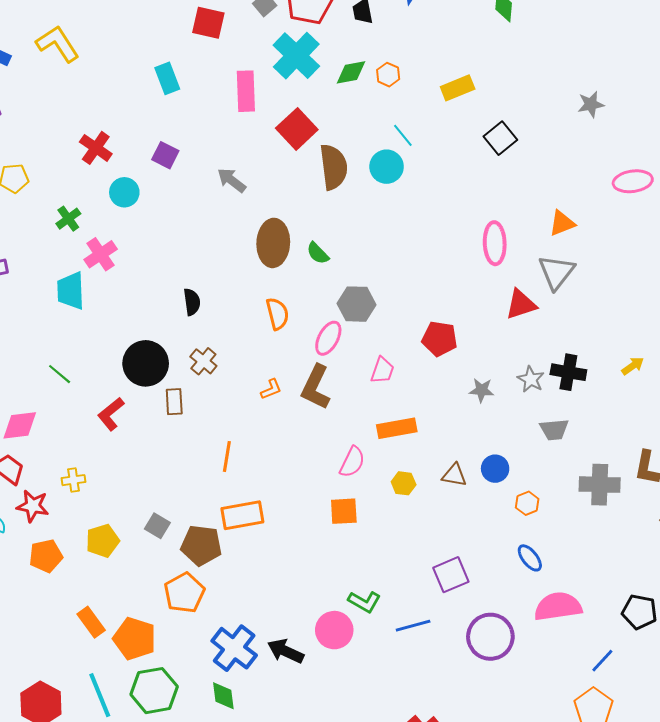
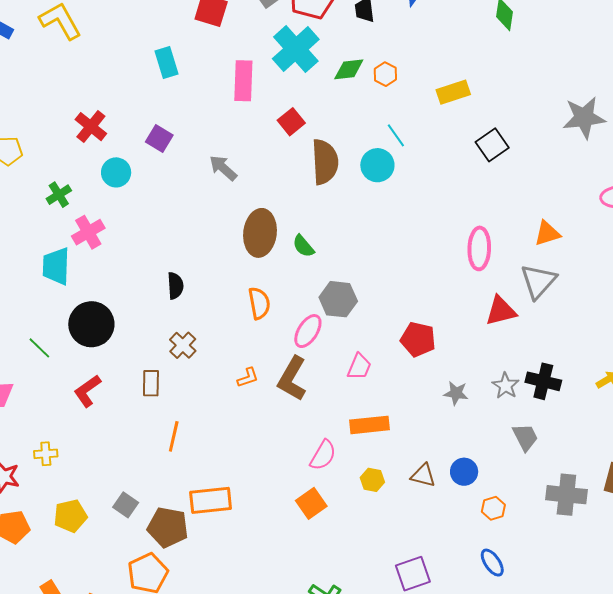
gray star: (591, 104) -> (584, 118), size x1.6
red square: (297, 129) -> (291, 122), size x0.7
black circle: (146, 363) -> (91, 324), moved
gray trapezoid: (554, 430) -> (525, 437), turned -116
orange line: (227, 456) -> (174, 436), moved
orange square: (344, 511) -> (311, 503), turned -36

